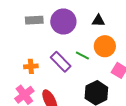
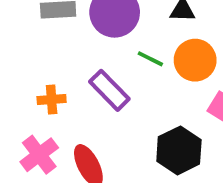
green line: (82, 55) -> (150, 59), moved

